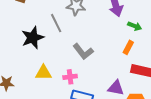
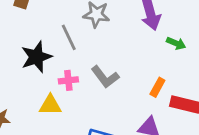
orange rectangle: (128, 47) -> (157, 87), moved
pink cross: (70, 77) -> (68, 80), moved

